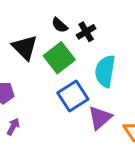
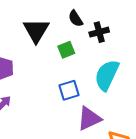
green square: (59, 58) -> (66, 50), size x0.6
blue square: (73, 96) -> (69, 90), size x0.7

